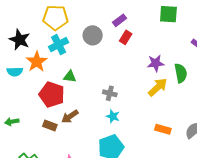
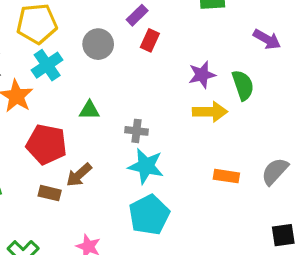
green triangle: (70, 76) -> (89, 110), moved
yellow arrow: (158, 87) -> (210, 112), turned 50
cyan star: (113, 116) -> (146, 166), size x1.6

